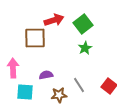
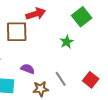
green square: (83, 24) -> (82, 17), moved
purple semicircle: (46, 75) -> (28, 69), turned 32

